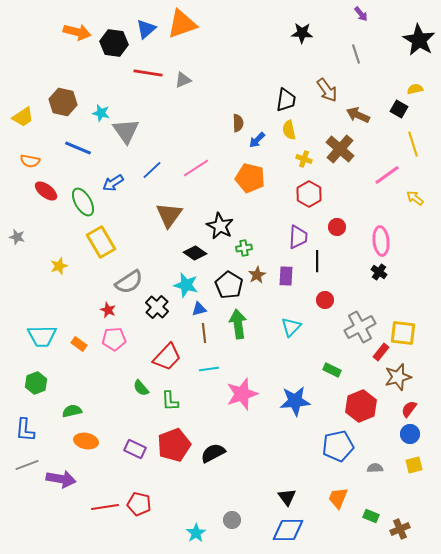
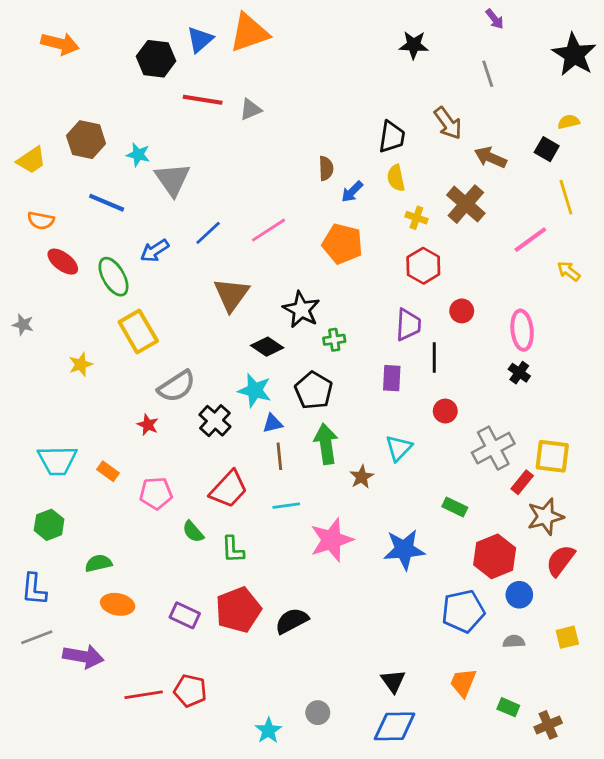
orange arrow: (77, 32) -> (60, 44), moved
brown star: (257, 275) -> (362, 477), moved
pink pentagon: (114, 339) -> (156, 493), moved
red semicircle: (409, 409) -> (560, 560), size x1.4
blue circle: (410, 434) -> (519, 595), moved

